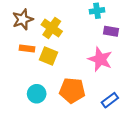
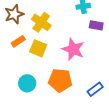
orange rectangle: (27, 48) -> (18, 41), turned -40
pink star: (100, 59) -> (73, 49), moved

